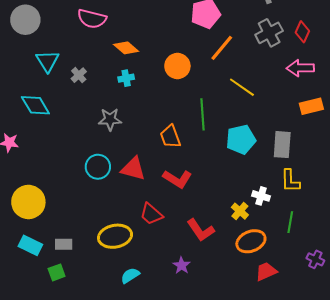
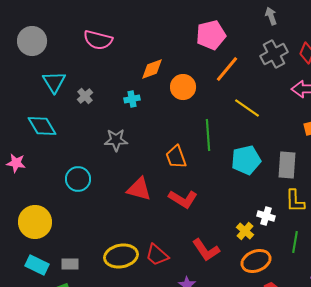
orange diamond: (126, 48) -> (152, 69), moved, turned -60
cyan circle: (98, 167) -> (78, 179), moved
red trapezoid: (151, 214) -> (157, 255), moved

